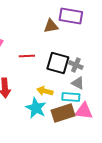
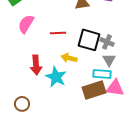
gray triangle: (78, 83) -> (109, 60), turned 32
yellow arrow: (45, 91) -> (69, 58), moved
cyan star: (36, 108) -> (56, 77), moved

